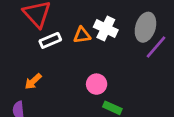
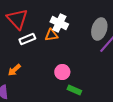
white cross: (106, 29) -> (59, 23), moved

